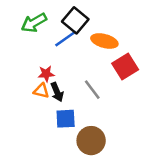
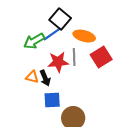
green arrow: (34, 23) -> (34, 41), moved
red star: (46, 74) -> (58, 62), moved, size x1.5
gray line: (92, 90) -> (74, 57), moved, turned 36

